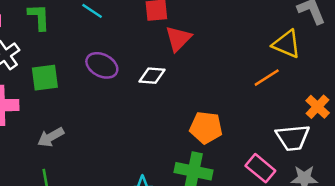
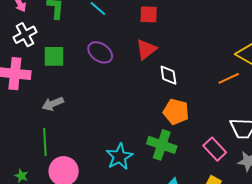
red triangle: (178, 39) -> (146, 49), moved
white diamond: (152, 76) -> (168, 75), moved, turned 70

